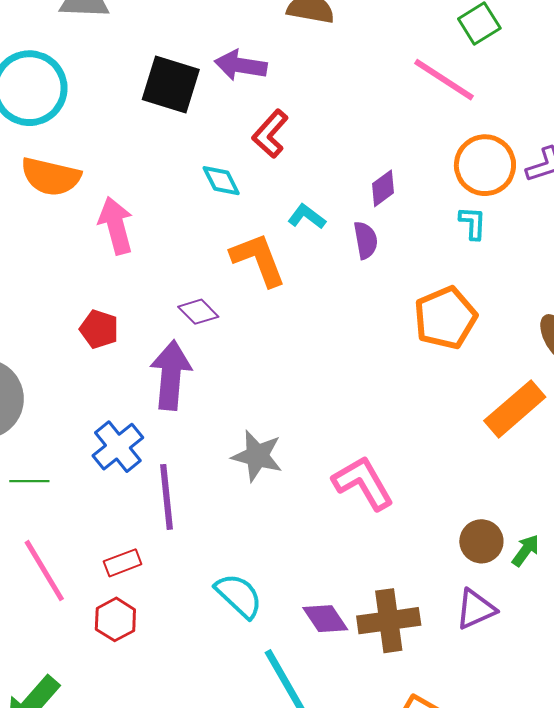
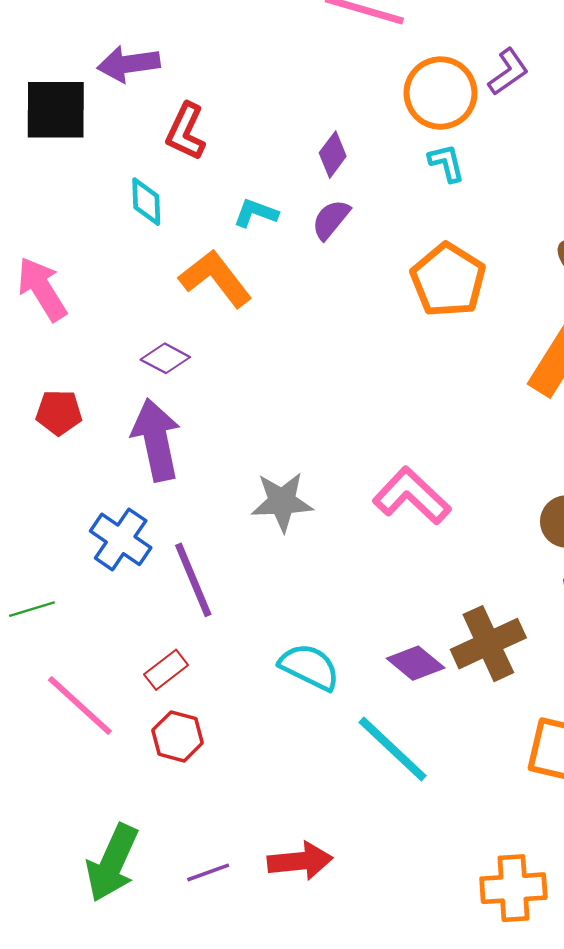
cyan diamond: (221, 181) -> (146, 202), turned 42
purple semicircle: (366, 240) -> (331, 219), turned -114

